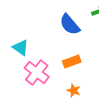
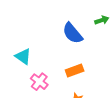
pink cross: (37, 72) -> (39, 82), size x0.7

